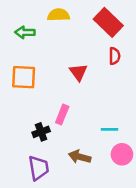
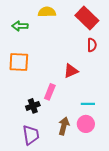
red triangle: (78, 72) -> (71, 71), moved, turned 42
pink circle: (122, 154) -> (86, 124), moved
brown arrow: (80, 157) -> (64, 126), turned 90

